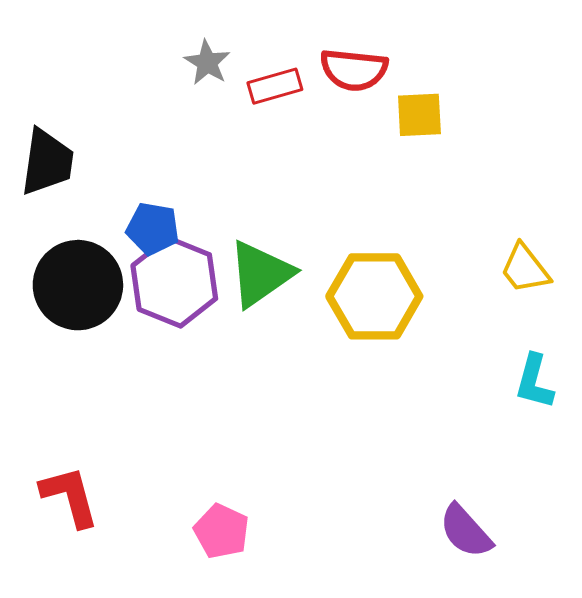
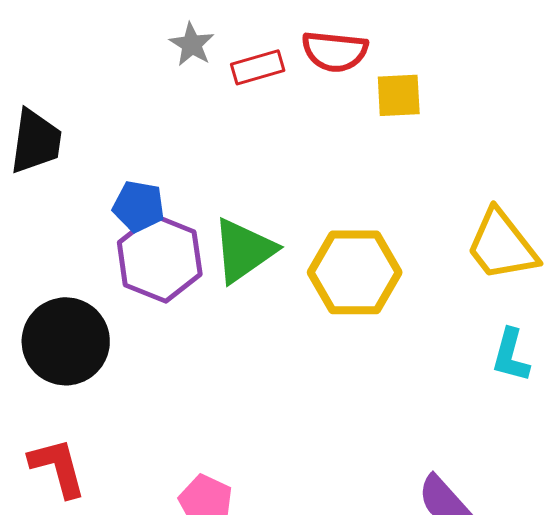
yellow trapezoid: (525, 269) -> (502, 245), size x1.5
black circle: (78, 285) -> (66, 341), moved

